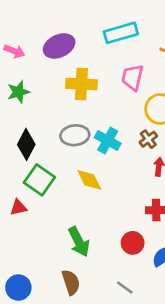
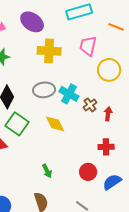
purple ellipse: (59, 46) -> (32, 22), turned 60
brown cross: (148, 139) -> (90, 105), moved
green arrow: (79, 242) -> (47, 171), size x0.6

